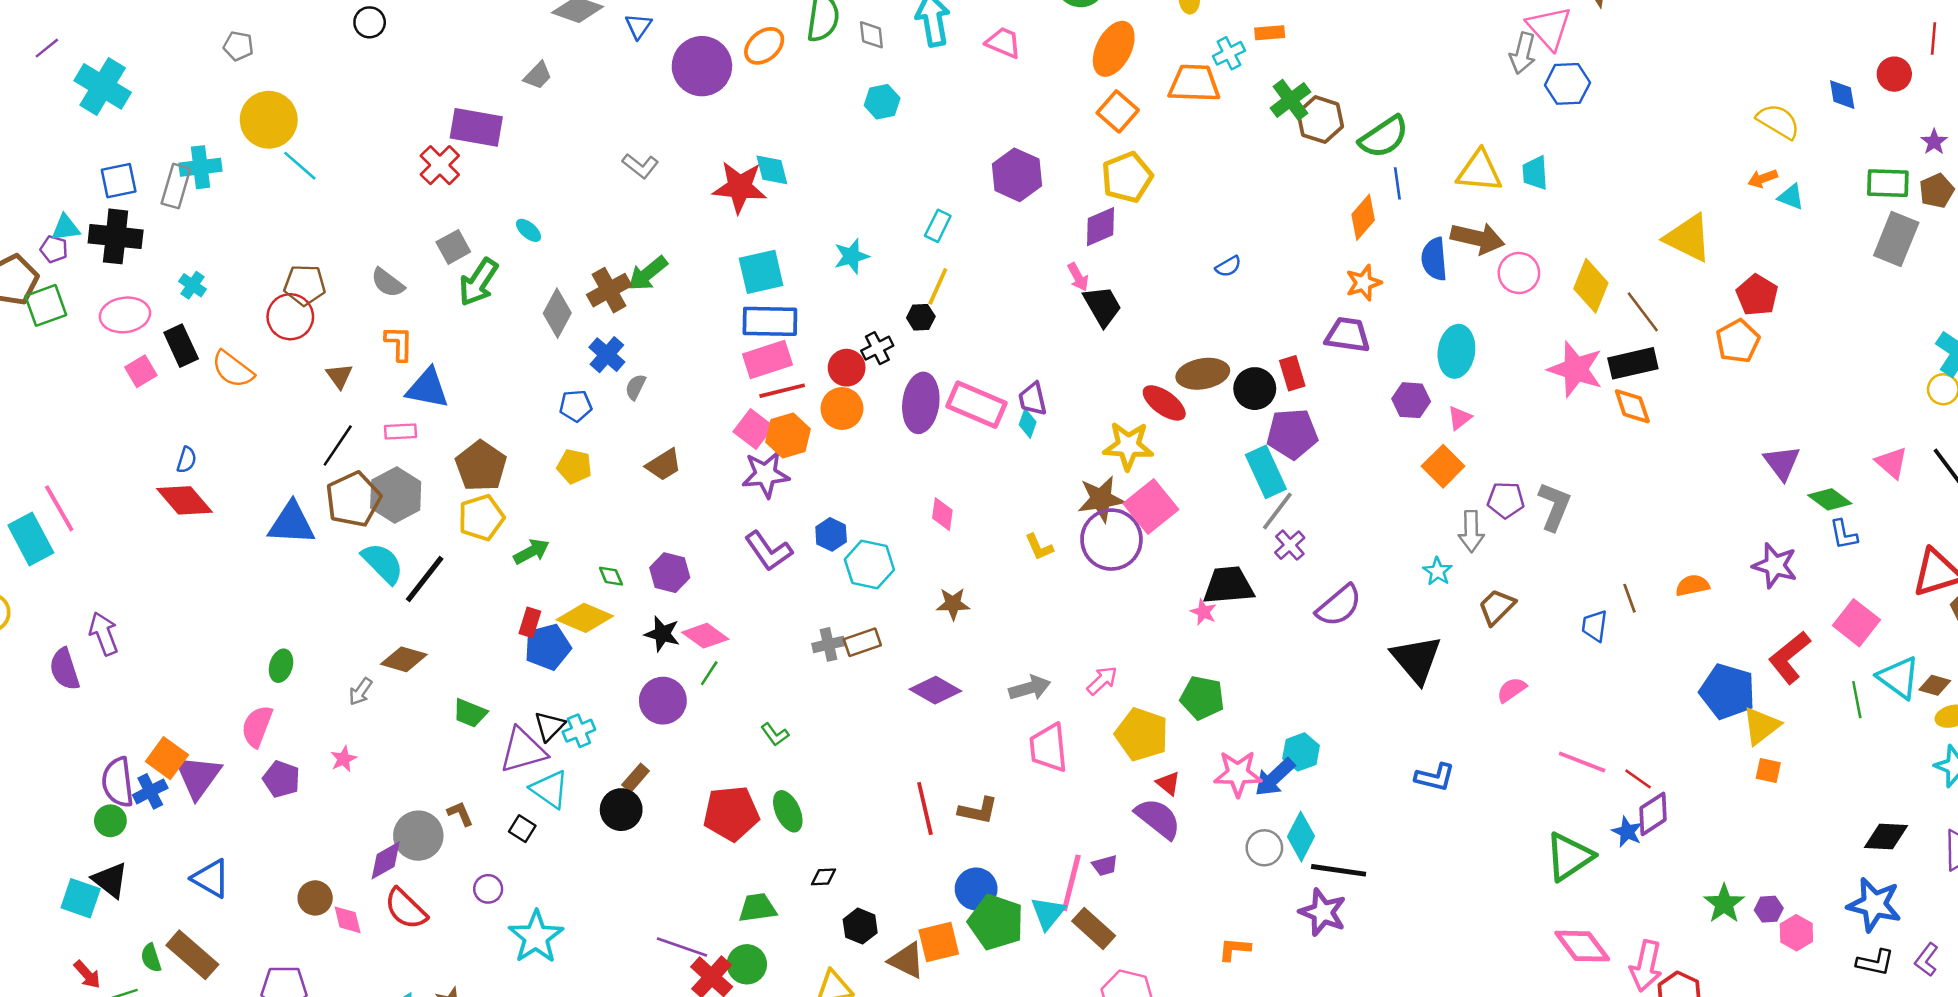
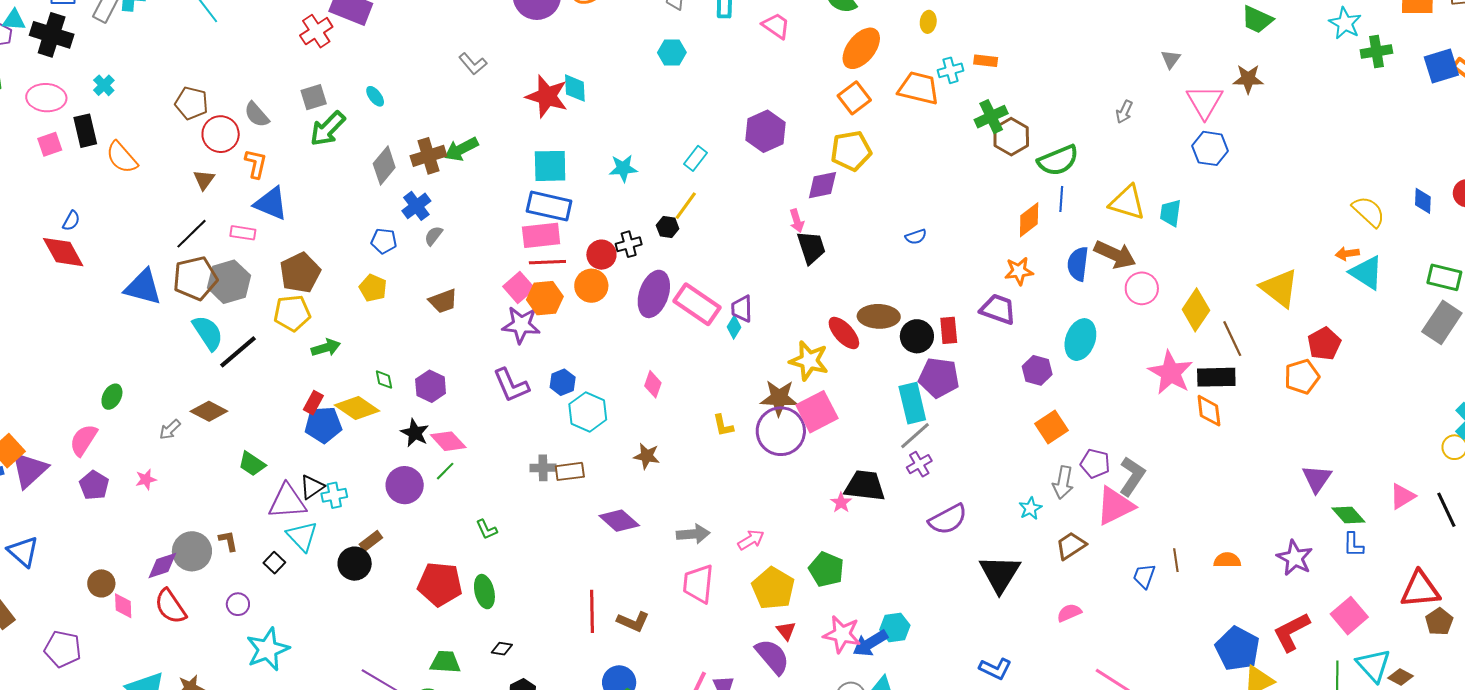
gray arrow: (1523, 53) -> (1124, 112), moved, size x0.7
cyan triangle: (1791, 197) -> (1366, 273), size x1.6
red circle: (290, 317) -> (221, 134), moved
pink triangle: (1460, 418) -> (1115, 506), moved, size x2.0
pink triangle: (1892, 463) -> (1402, 496), turned 36

